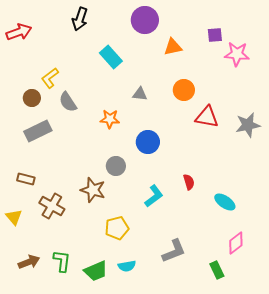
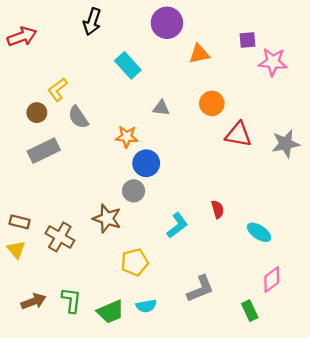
blue circle: (148, 142) -> (146, 163), moved
brown rectangle: (26, 179) -> (20, 222), moved

